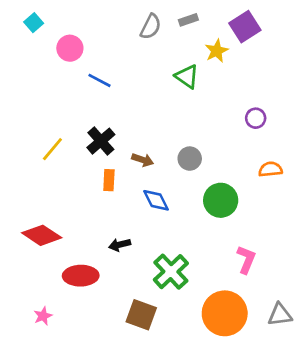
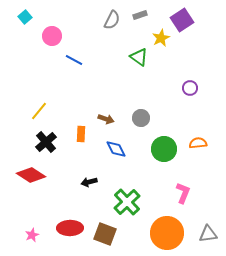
black cross: (101, 141) -> (46, 142), moved
orange semicircle: (270, 169) -> (198, 143), moved
red ellipse: (81, 276) -> (70, 228), moved

